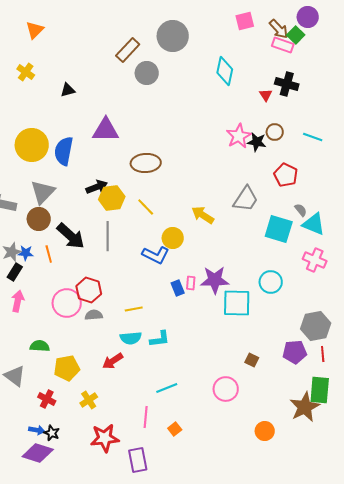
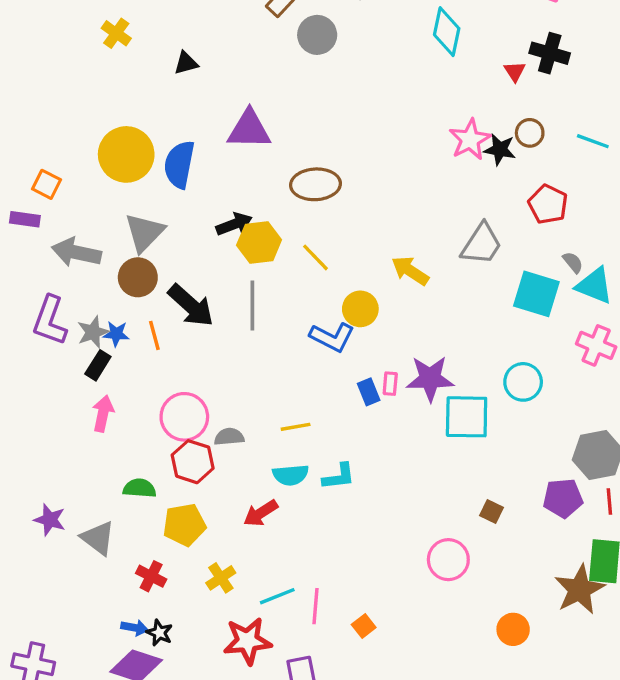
red hexagon: (89, 290) -> (193, 462), moved
cyan line: (167, 388) -> (277, 596), moved

